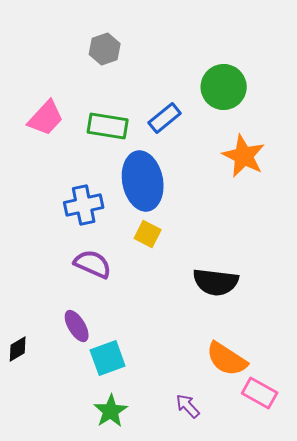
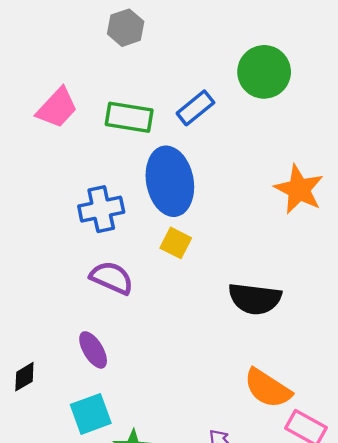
orange star: (244, 156) -> (299, 189), moved
cyan square: (108, 358) -> (91, 414), moved

